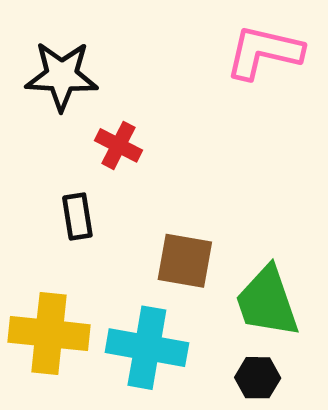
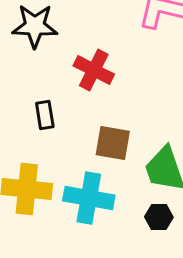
red cross: (119, 145) -> (94, 70), moved, size x1.4

